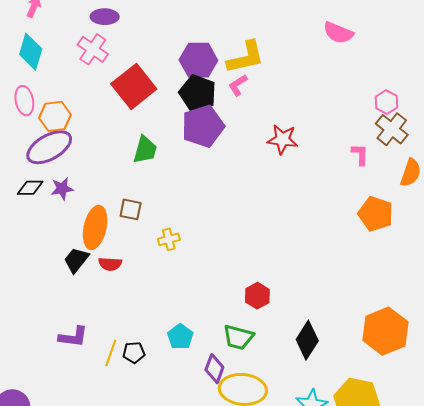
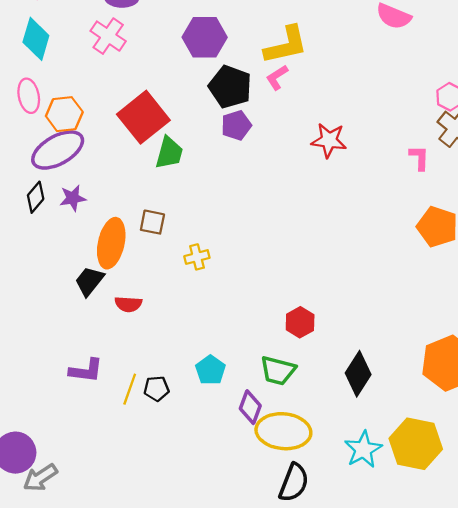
purple hexagon: (198, 60) -> (205, 37), moved
red square: (134, 86) -> (143, 117), moved
purple pentagon: (203, 126) -> (236, 125), size x0.6
black diamond: (30, 188) -> (36, 197), turned -48
red semicircle: (110, 264) -> (128, 304), moved

